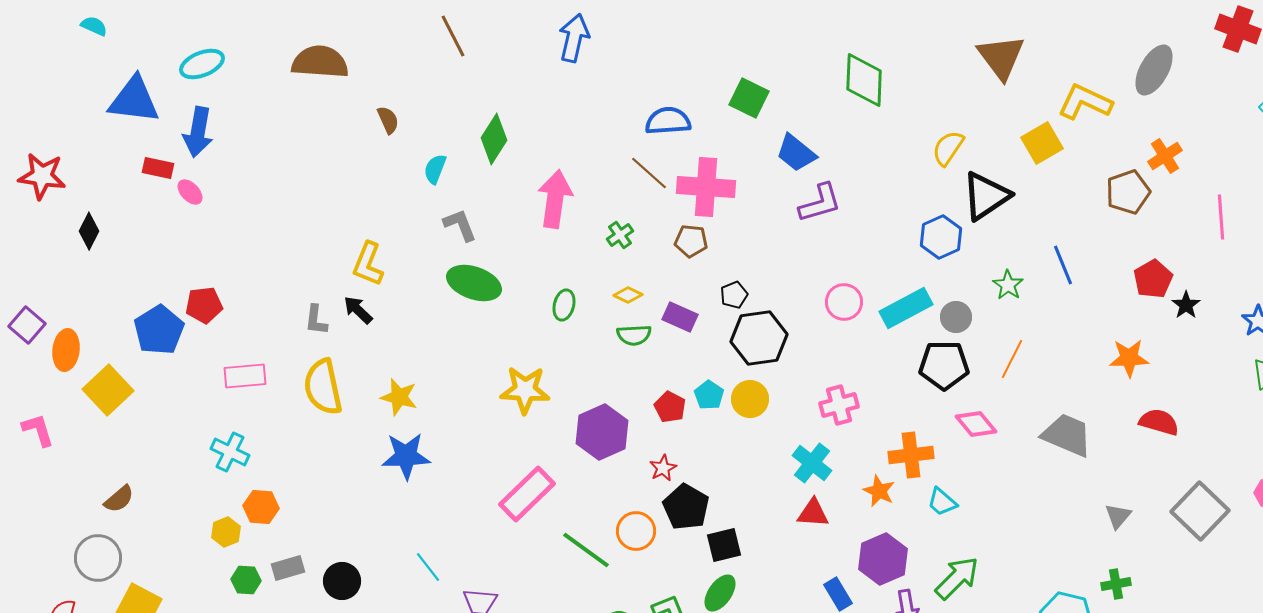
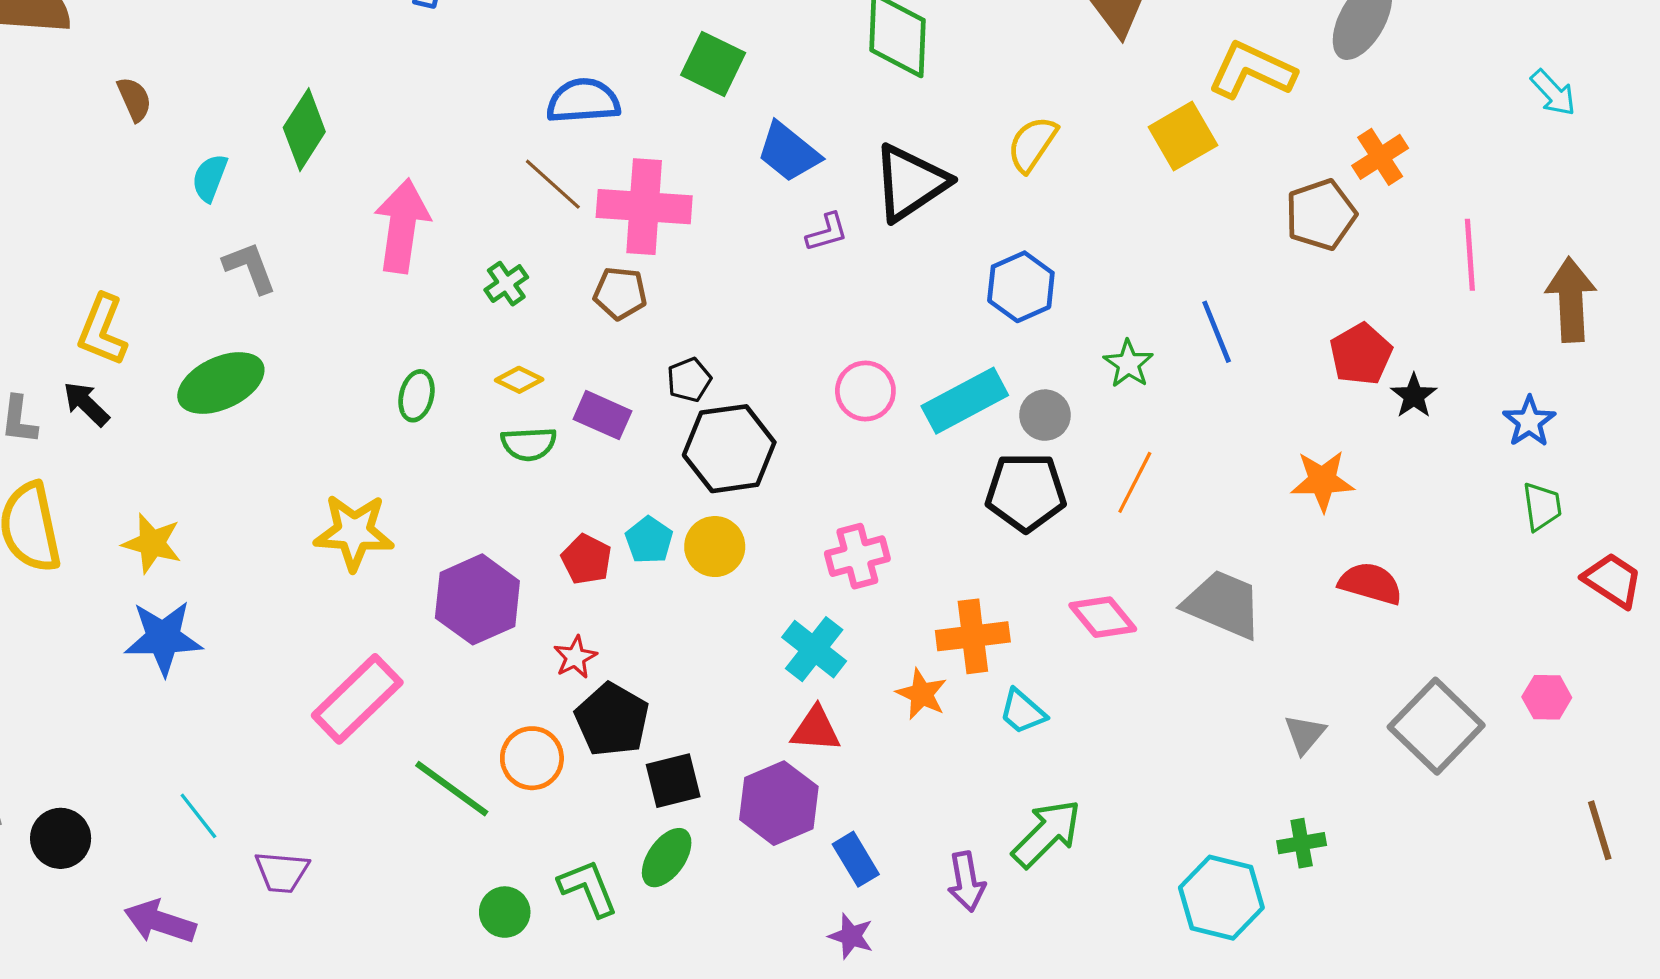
black triangle: (986, 196) -> (910, 183), moved
purple L-shape: (820, 203) -> (827, 232), size x0.6
green ellipse: (474, 283) -> (221, 383), moved, turned -44
pink diamond: (976, 424) -> (1103, 617), moved
purple hexagon: (883, 559) -> (779, 803), moved

